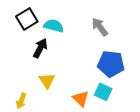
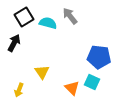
gray arrow: (100, 27) -> (70, 16), moved
black arrow: (40, 48) -> (14, 43), moved

